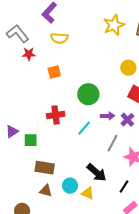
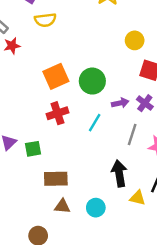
orange square: (54, 72) -> (56, 76), moved, size x1.5
black arrow: (96, 173) -> (119, 173), turned -130
cyan circle: (70, 186) -> (96, 208), moved
yellow triangle: (88, 193) -> (138, 198), moved

